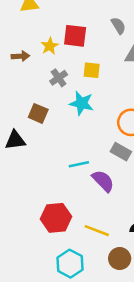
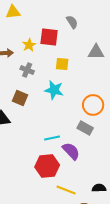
gray semicircle: (118, 26) -> (72, 22), moved
gray cross: (59, 78) -> (27, 70), moved, turned -32
red hexagon: (56, 218) -> (47, 166), moved

